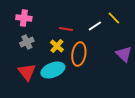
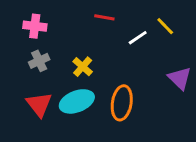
red line: (66, 29) -> (104, 17), moved
orange ellipse: (79, 54) -> (122, 103), moved

